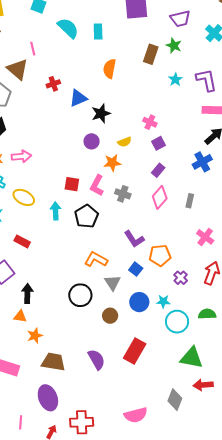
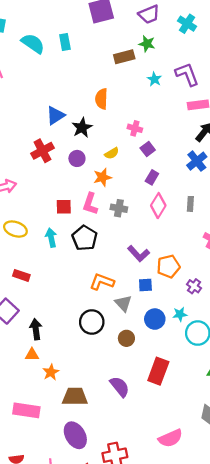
brown rectangle: (151, 54) -> (124, 57), turned 66
orange semicircle: (110, 69) -> (101, 99), moved
red cross: (53, 84) -> (42, 151), moved, size x1.5
blue square: (136, 269) -> (145, 285), turned -32

